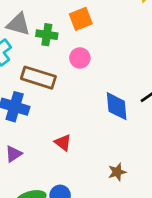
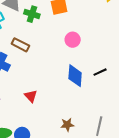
pink circle: (80, 58) -> (73, 40), moved
brown rectangle: (38, 78) -> (20, 45), size x0.7

